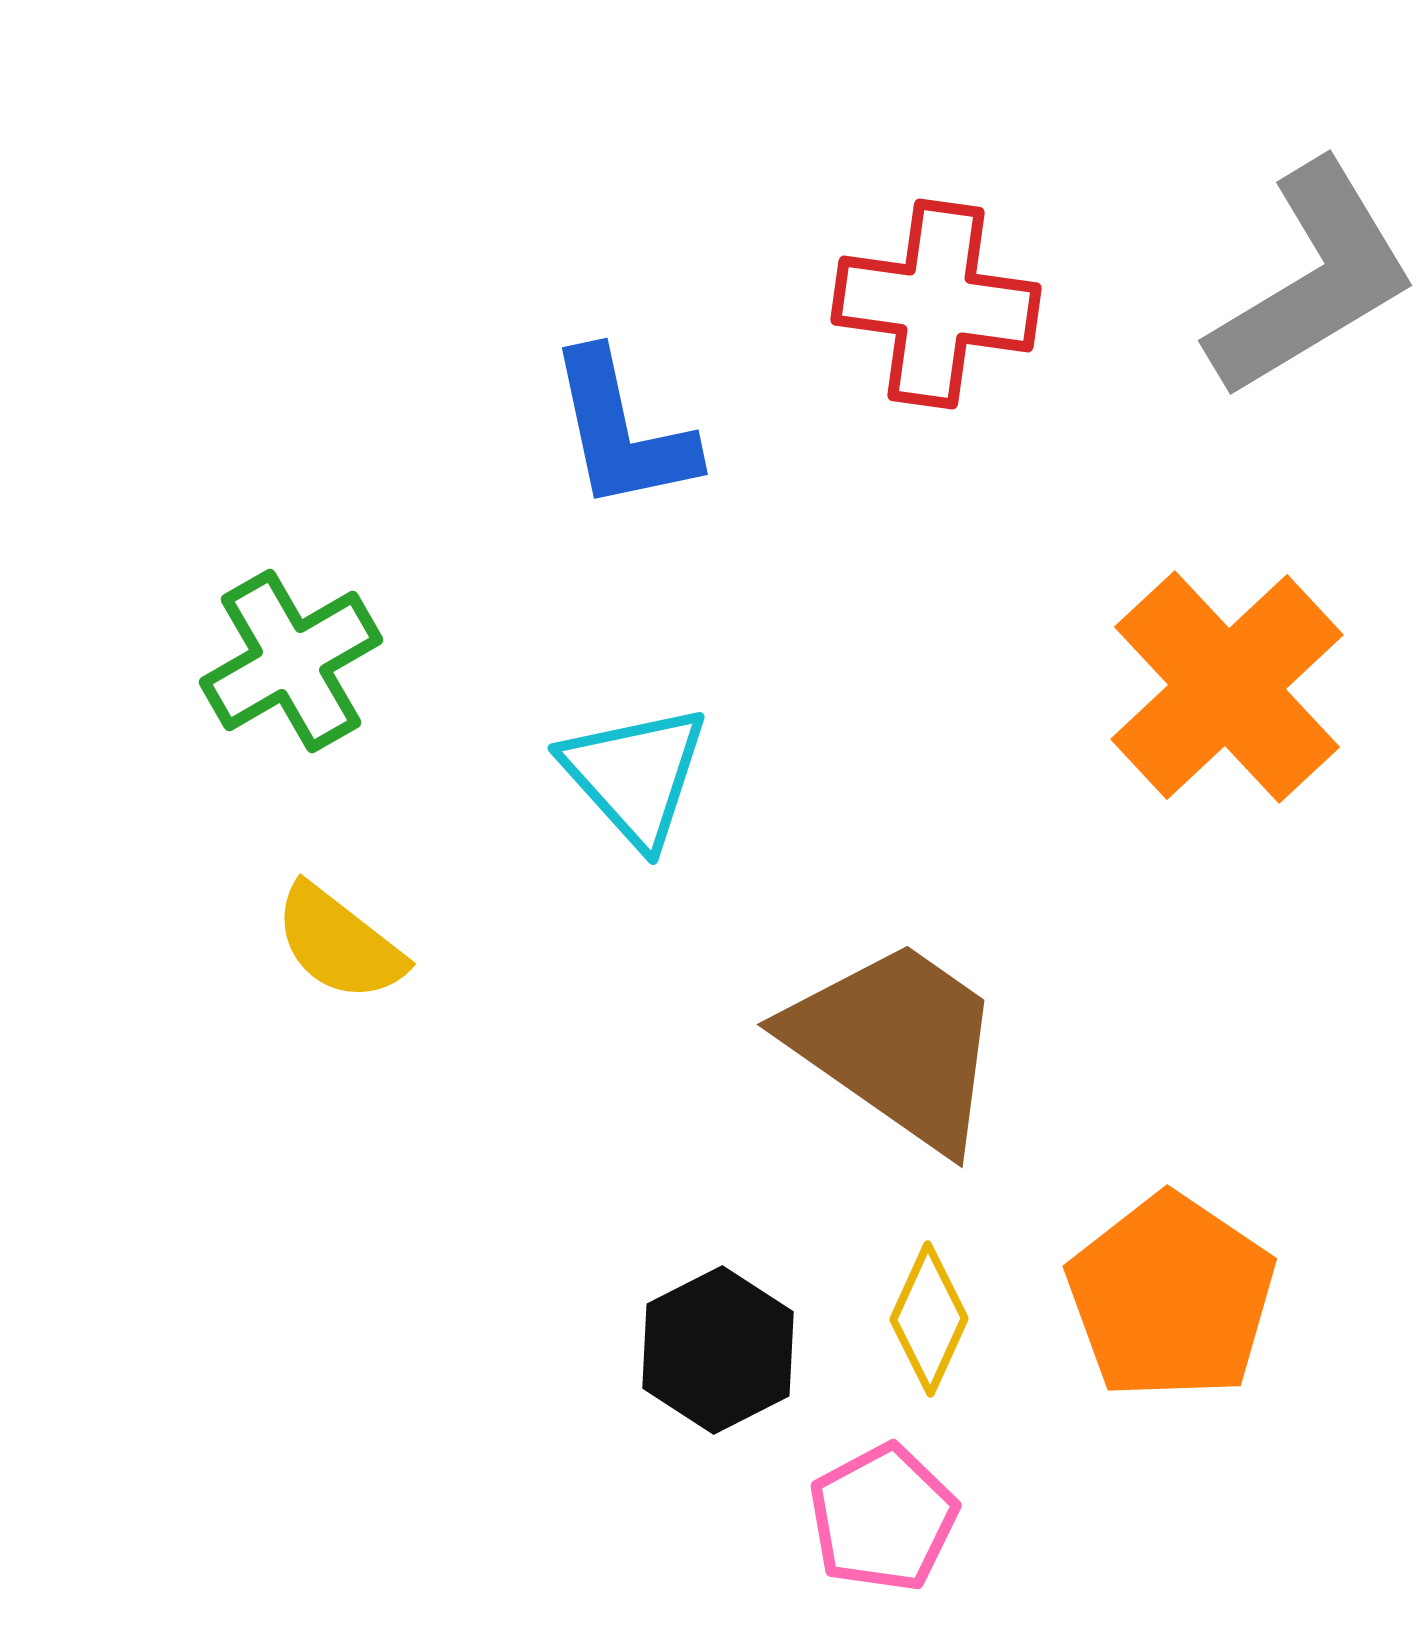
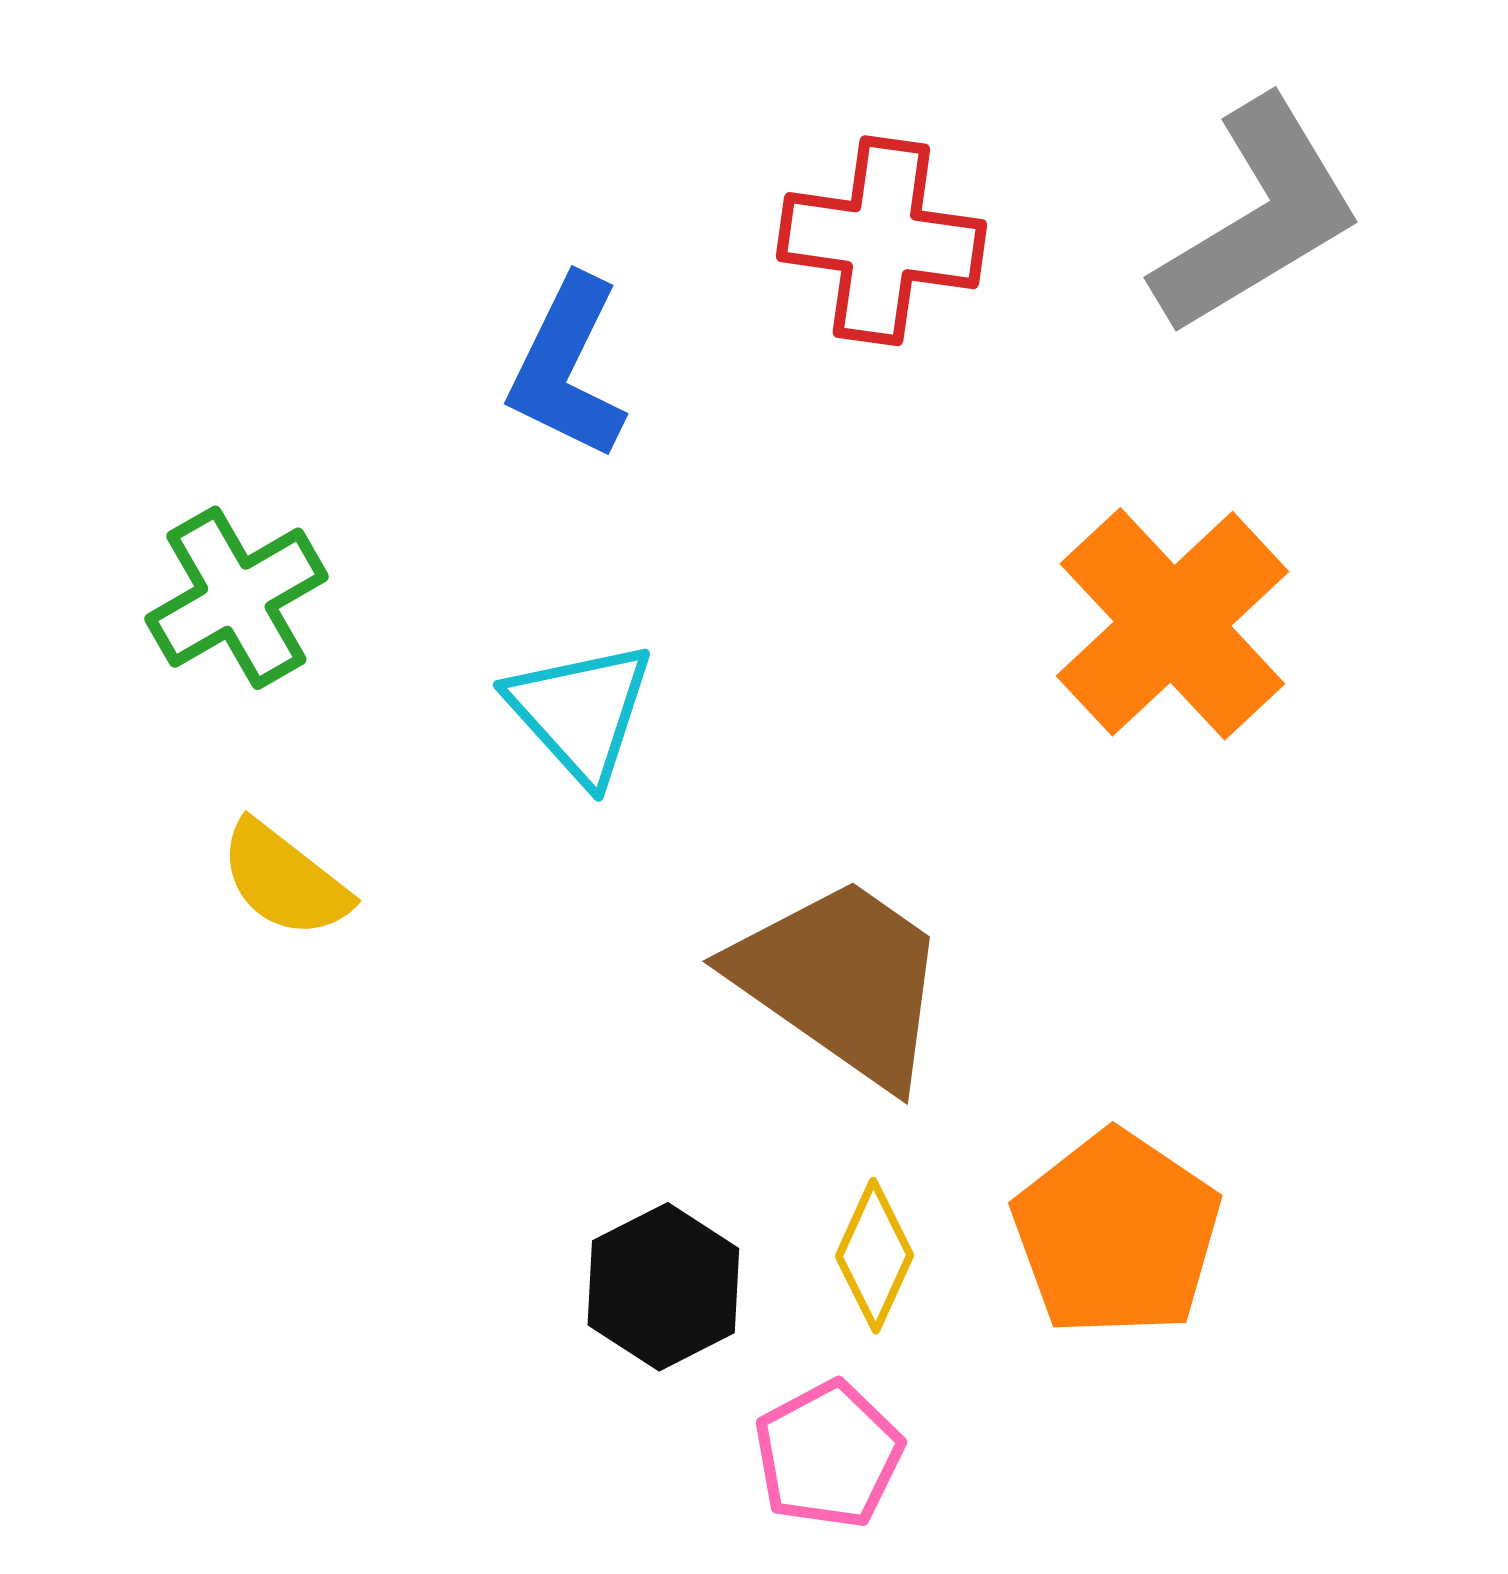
blue L-shape: (622, 431) -> (567, 368), turned 38

